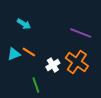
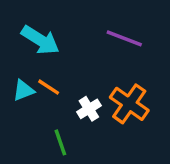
cyan arrow: (24, 24) -> (40, 40), size x1.6
purple line: (81, 33) -> (124, 38), moved

